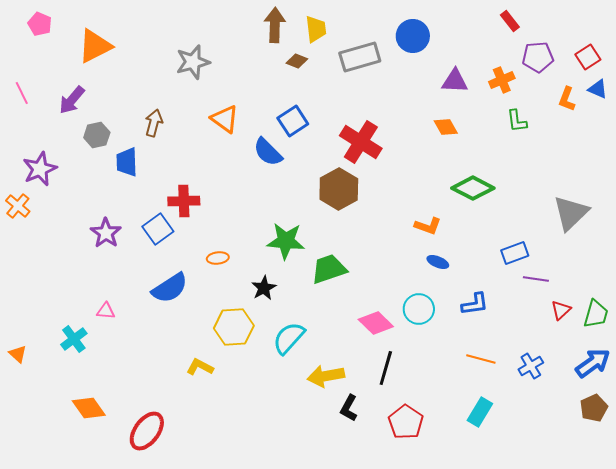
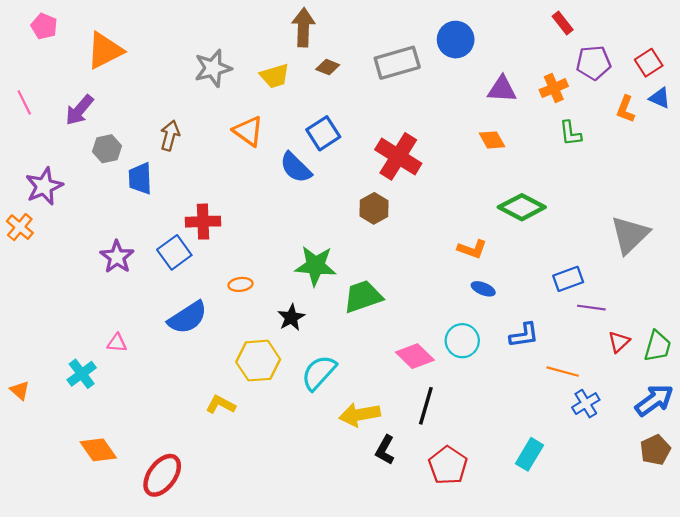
yellow trapezoid: (316, 29) -> (275, 76), moved, turned 80
brown hexagon: (339, 189) -> (374, 208), size x0.7
orange line: (481, 359) -> (563, 372), moved

